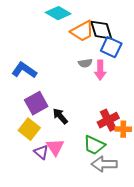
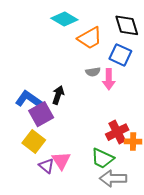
black diamond: (101, 30) -> (127, 25), moved
blue L-shape: (24, 70) -> (29, 99), moved
black arrow: (60, 116) -> (58, 95), moved, turned 60

